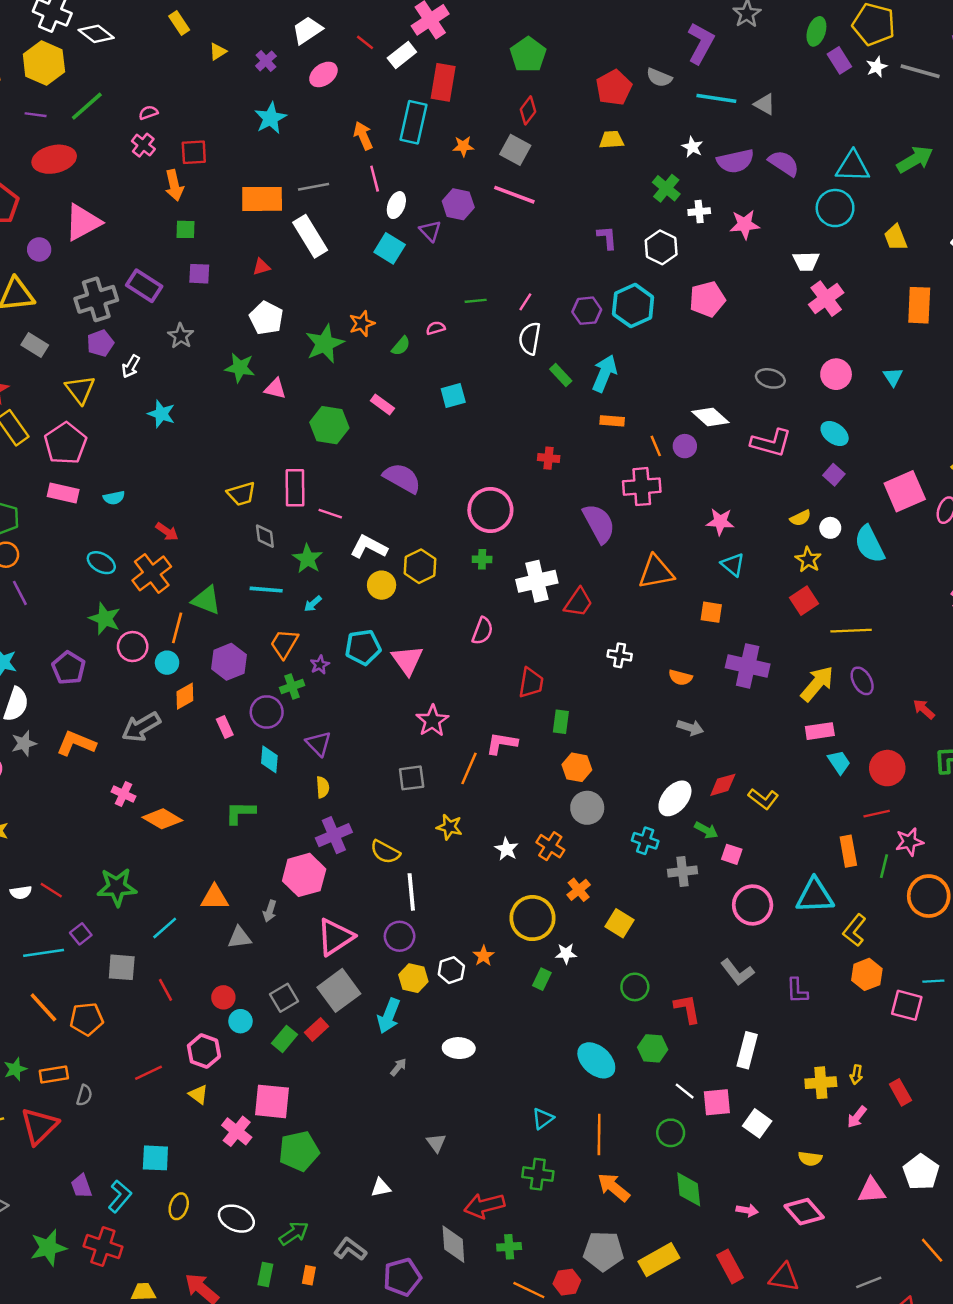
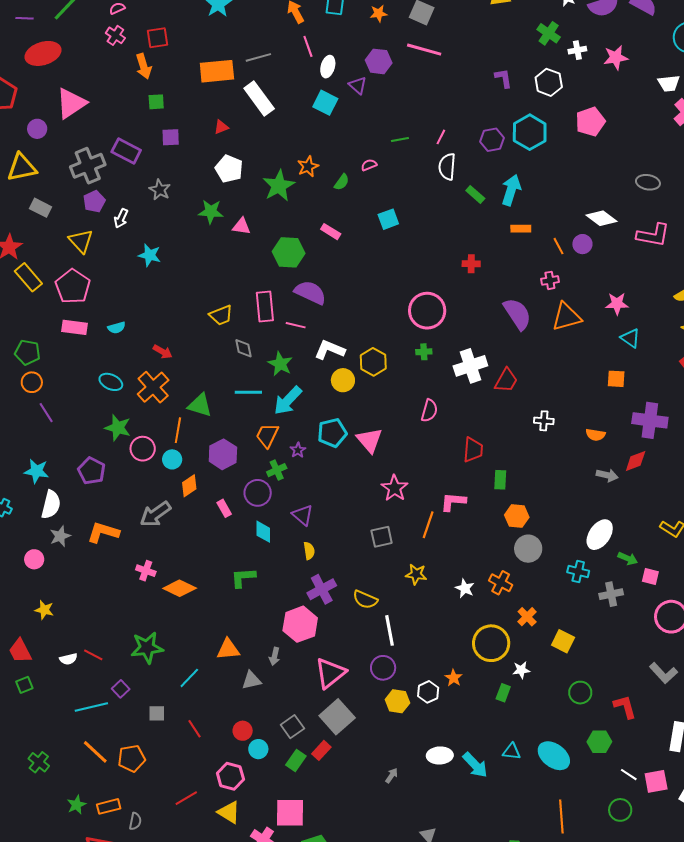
purple semicircle: (402, 478) -> (310, 292), moved
pink cross: (642, 487) -> (550, 280), size x0.6
orange triangle: (656, 572) -> (567, 317), moved
cyan arrow: (313, 604) -> (288, 401), size x2.0
red diamond: (723, 785) -> (636, 461), moved
gray square: (122, 967) -> (157, 713), size x0.7
cyan arrow: (389, 1016) -> (475, 765), moved, turned -60
yellow triangle: (198, 1094) -> (229, 812), size x1.4
cyan triangle: (543, 1119) -> (512, 751), moved, turned 48

